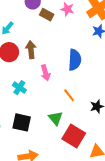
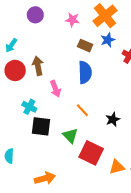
brown rectangle: (47, 15) -> (85, 46), moved
black square: (22, 122) -> (41, 126), moved

